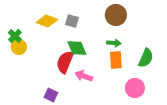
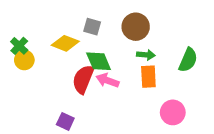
brown circle: (116, 15) -> (136, 27), moved
yellow diamond: (47, 21) -> (65, 43), moved
green semicircle: (146, 58) -> (188, 60), moved
pink arrow: (84, 76) -> (107, 80), moved

